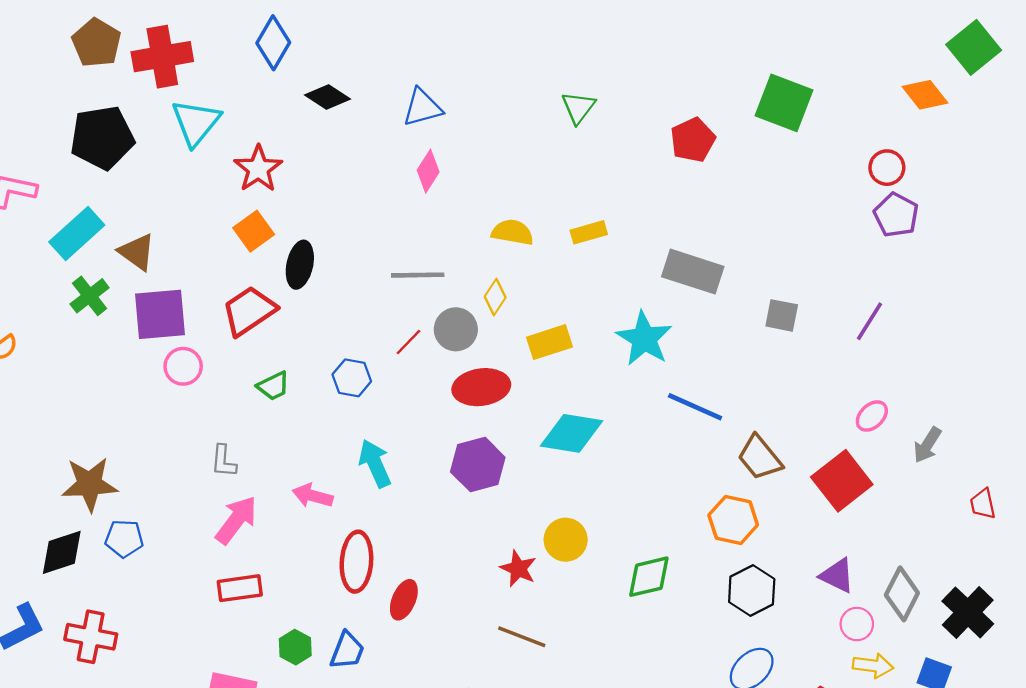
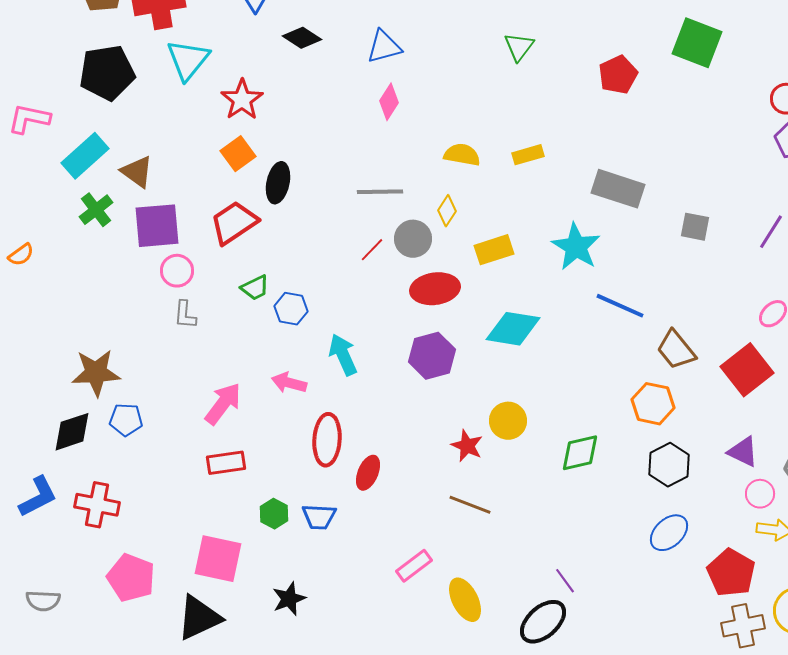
blue hexagon: (352, 378) -> (291, 309), moved
gray L-shape: (224, 461) -> (185, 315), moved
blue trapezoid: (347, 651) -> (319, 517), turned 72

